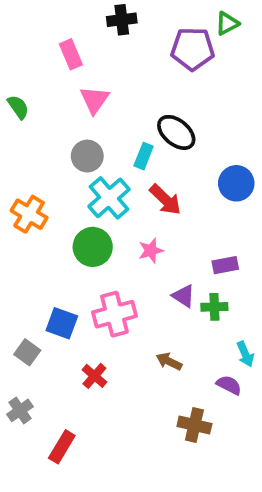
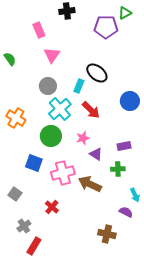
purple triangle: (184, 296) -> (96, 154), moved
blue square: (62, 323) -> (34, 163), moved
brown arrow: (169, 361) -> (90, 184), moved, size x1.6
gray cross: (20, 410) -> (24, 226), moved

